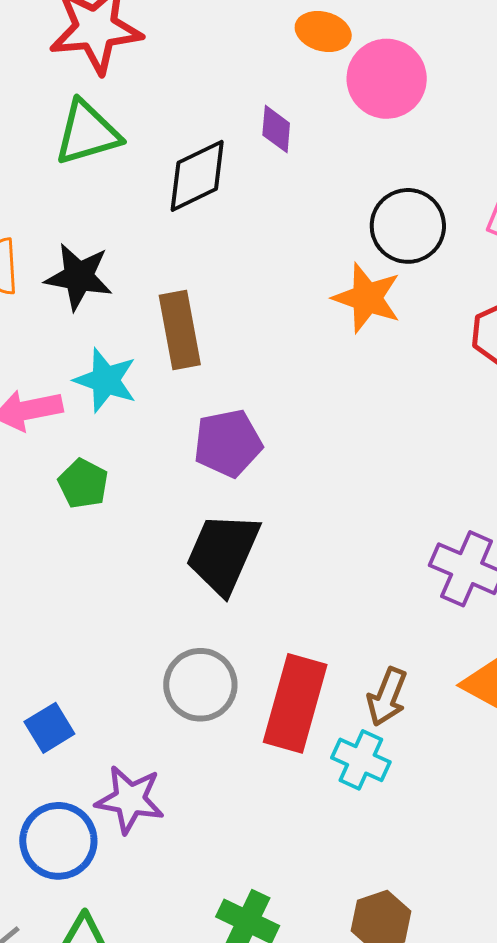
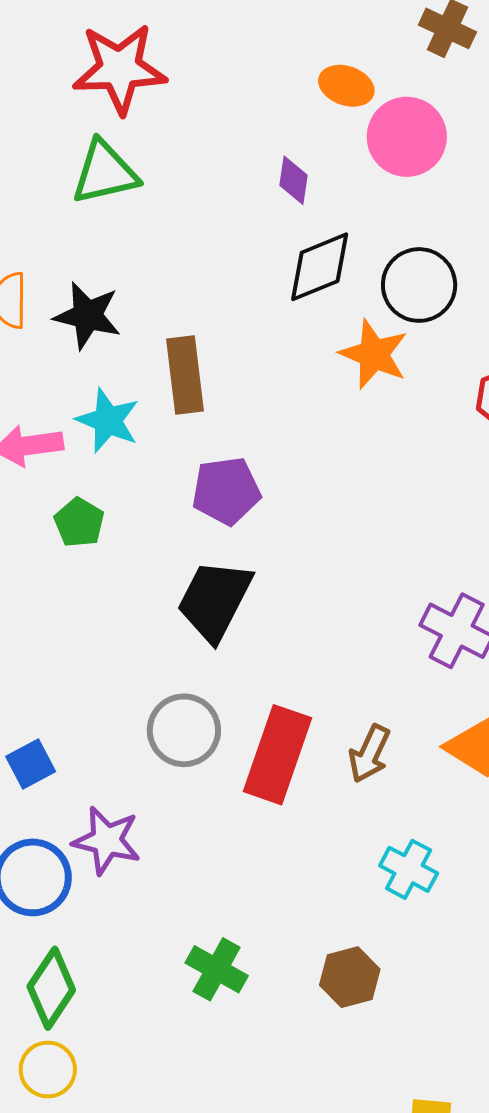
black diamond: (197, 176) -> (320, 267), moved
cyan cross: (361, 760) -> (409, 869), moved

